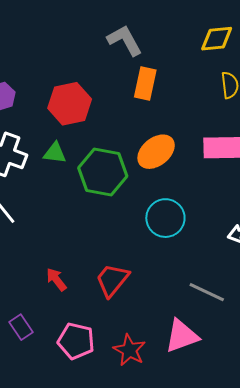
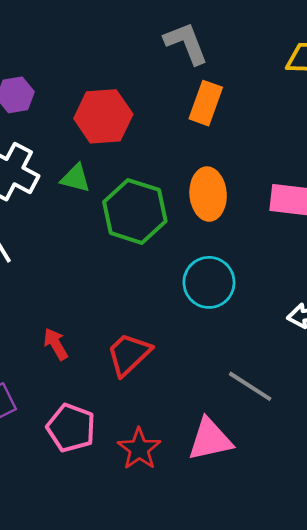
orange ellipse: (156, 152) -> (208, 194), turned -63

